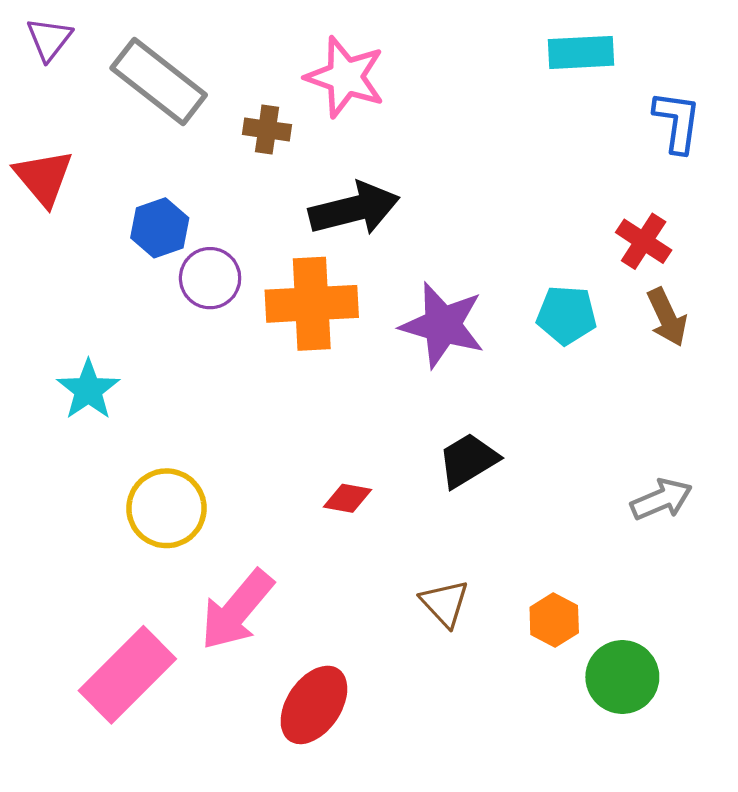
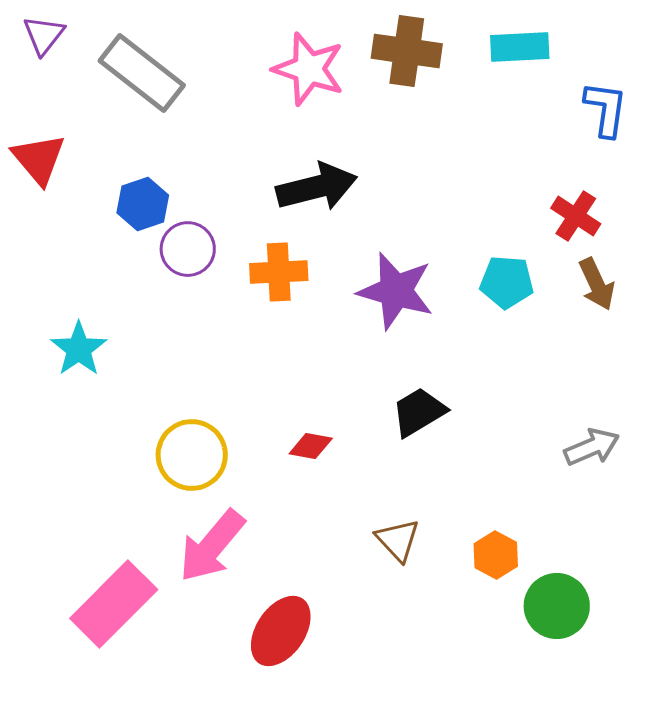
brown cross: (267, 130) -> (407, 51), moved, size x1.6
orange cross: (312, 304) -> (279, 272), size x0.7
yellow circle: (166, 508) -> (192, 455), moved

